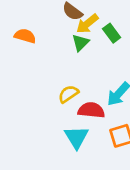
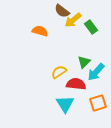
orange semicircle: (25, 36) -> (40, 31), moved
green triangle: (81, 43) -> (84, 62), moved

